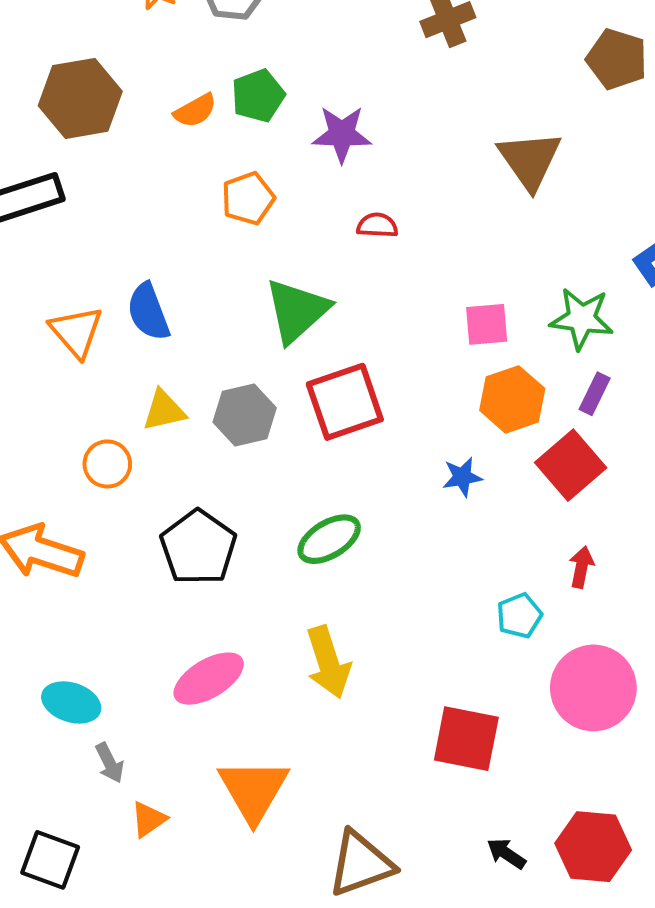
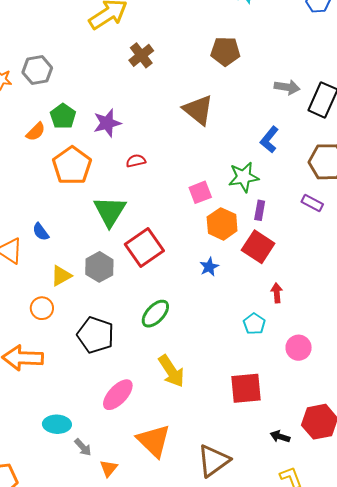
orange pentagon: (248, 198) -> (72, 166), size x1.5
blue semicircle: (148, 312) -> (41, 232), size x0.7
pink circle: (593, 688) -> (299, 348), size x0.6

